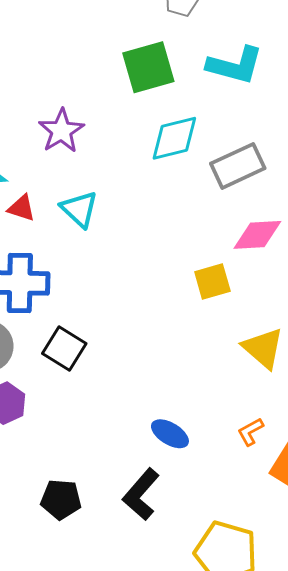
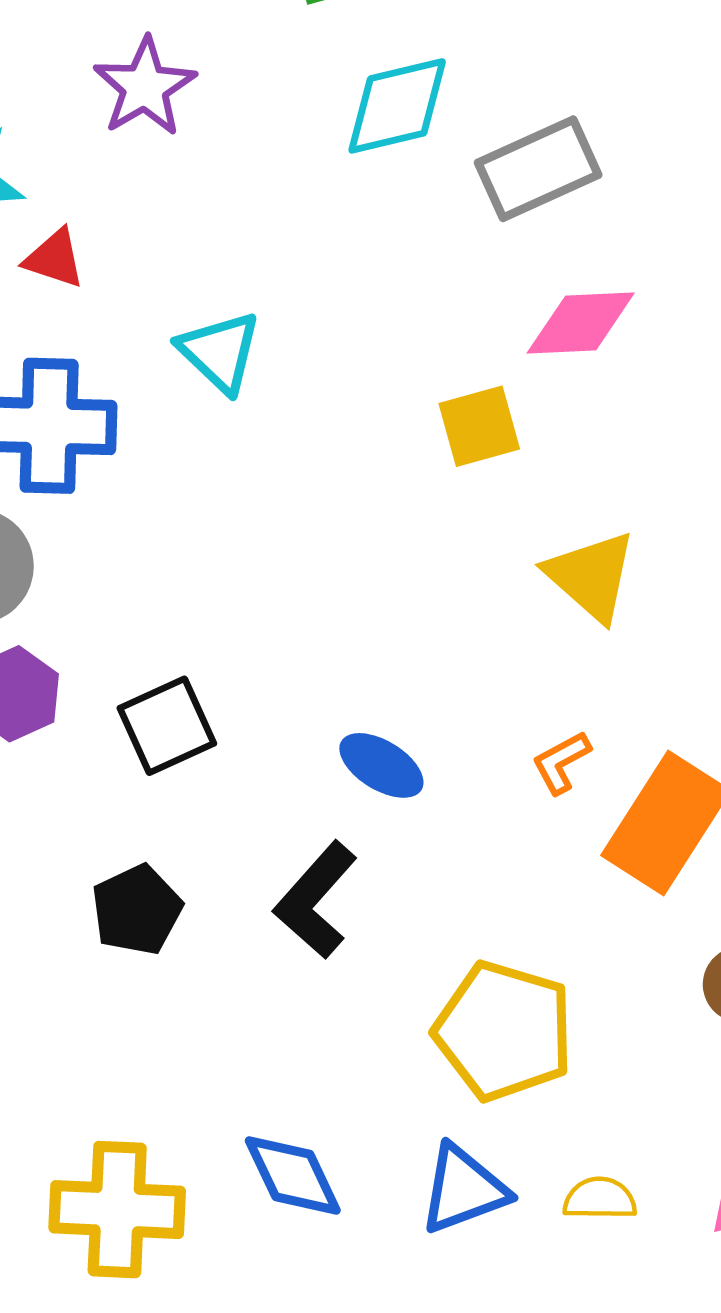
cyan triangle: (79, 209) -> (220, 352), moved
black square: (64, 348) -> (167, 726), moved, turned 33
black pentagon: (61, 499) -> (137, 910), turned -30

